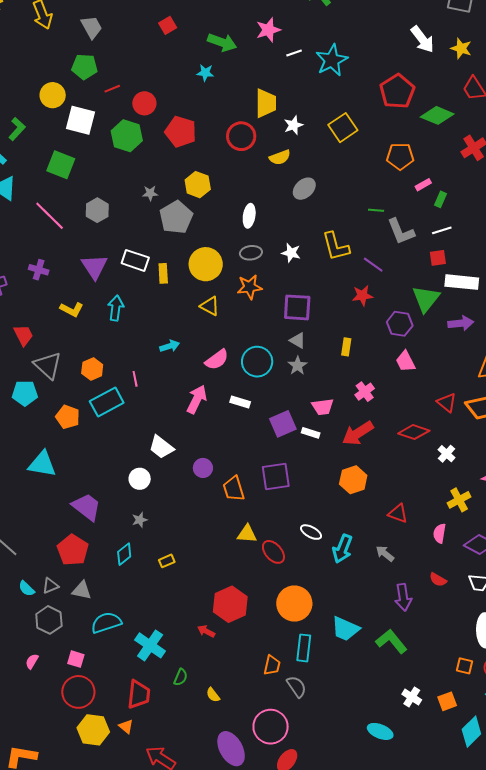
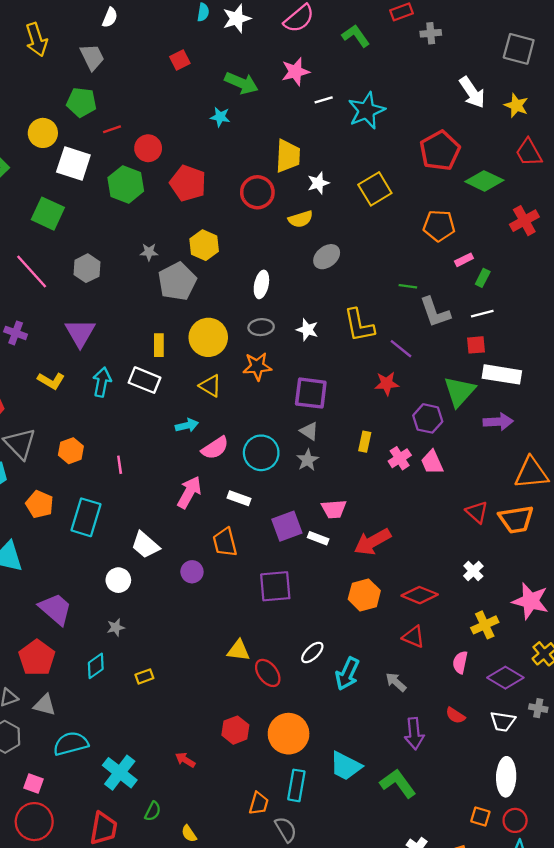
white rectangle: (135, 260) -> (144, 380), moved
cyan arrow: (170, 346) -> (187, 425), moved
pink cross: (365, 392) -> (400, 458), moved
cyan rectangle: (107, 402) -> (86, 517), moved, turned -48
red diamond: (414, 432) -> (420, 595), moved
orange trapezoid: (234, 489) -> (225, 542), moved
white ellipse: (311, 532) -> (312, 652), turned -75
red hexagon: (230, 604) -> (235, 730), moved, size x0.7

